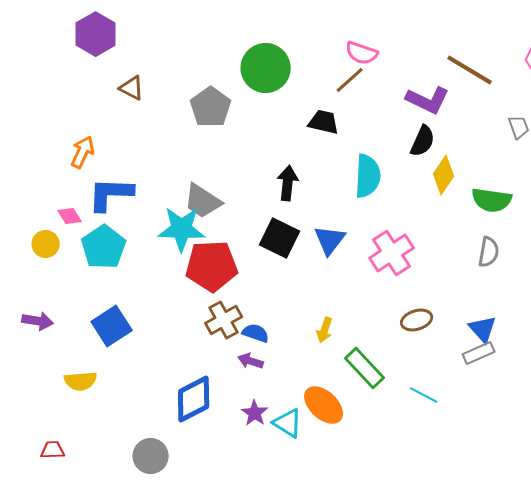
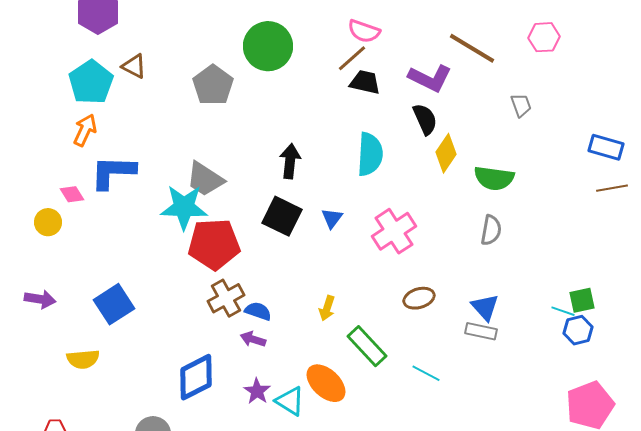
black trapezoid: (324, 122) -> (365, 82), moved
black semicircle: (423, 141) -> (425, 119), turned -48
blue triangle: (330, 240) -> (332, 218), size x0.7
cyan pentagon: (104, 247) -> (91, 82), moved
gray rectangle: (479, 353) -> (481, 331), turned 36

